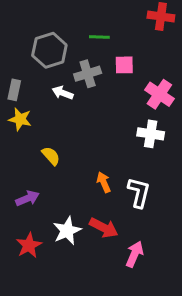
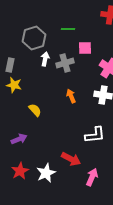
gray cross: (88, 74) -> (65, 63), moved
white arrow: (63, 93) -> (45, 59), moved, turned 80
orange arrow: (104, 182) -> (71, 96), moved
white L-shape: (139, 193) -> (95, 135), turned 70
white star: (67, 231) -> (46, 173), moved

